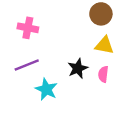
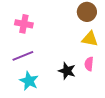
black star: (78, 68) -> (67, 71), moved, turned -30
cyan star: (46, 89) -> (29, 81), moved

